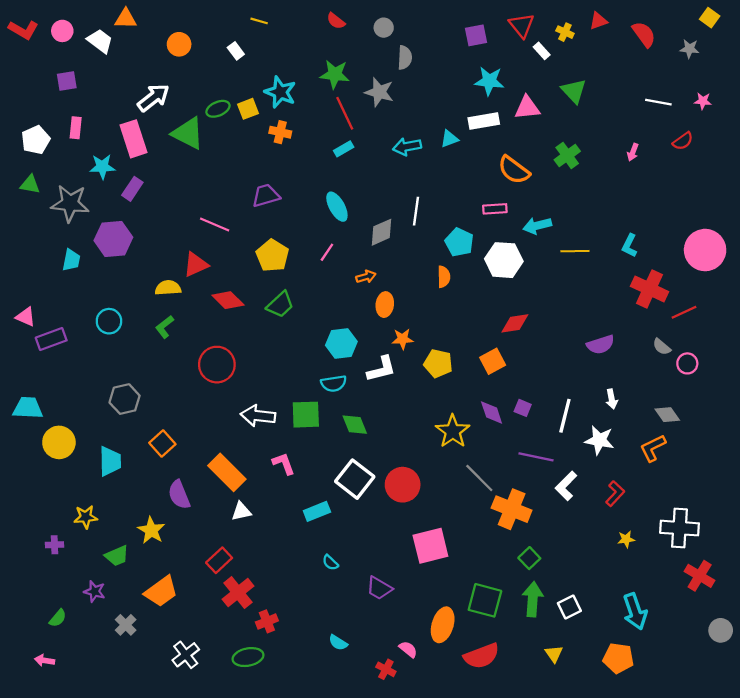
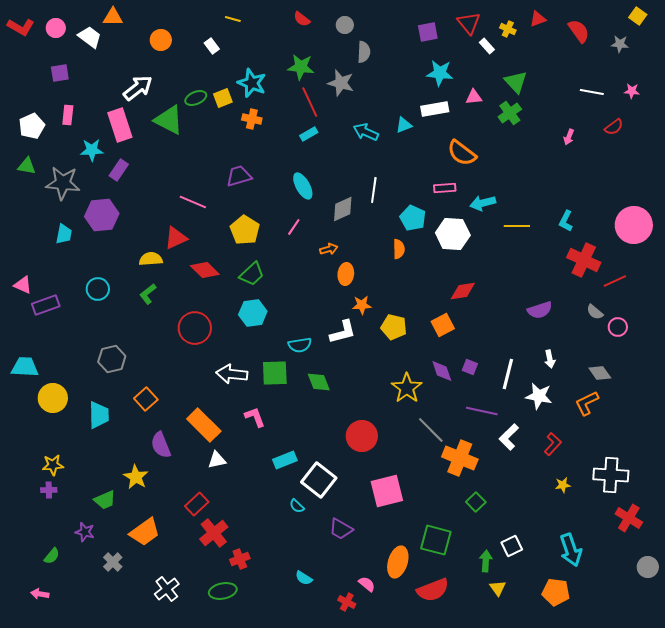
pink triangle: (527, 108) -> (474, 97), size x0.7
cyan arrow: (407, 147) -> (366, 132), turned 35
green cross: (567, 155) -> (510, 113), moved
cyan hexagon: (341, 343) -> (253, 313), moved
white square: (355, 479) -> (319, 480), moved
yellow star: (86, 517) -> (53, 465), moved
green arrow: (533, 599) -> (486, 561), moved, size x0.7

